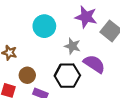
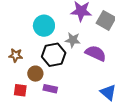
black hexagon: (67, 76) -> (54, 55), moved

